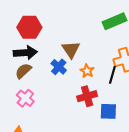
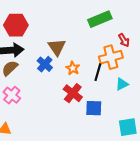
red cross: (87, 96) -> (73, 93), turned -36

